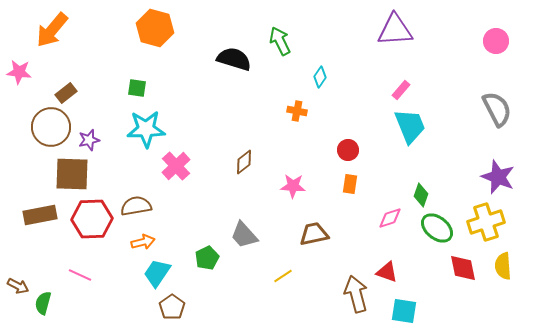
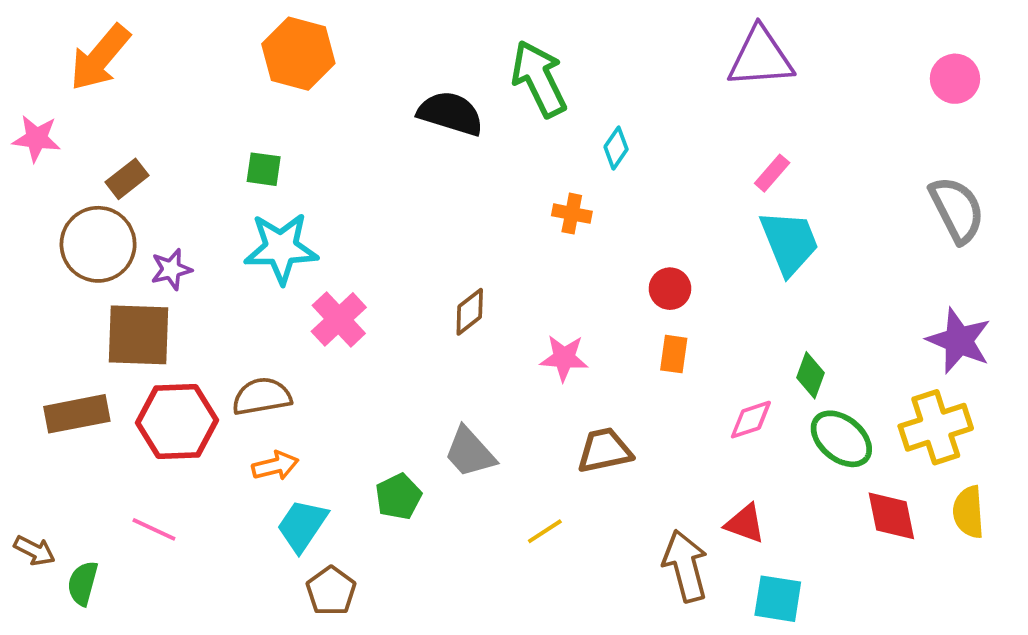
green arrow: (280, 41) -> (539, 79), size x1.4

